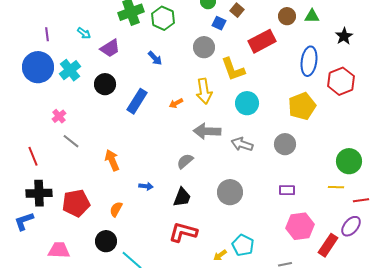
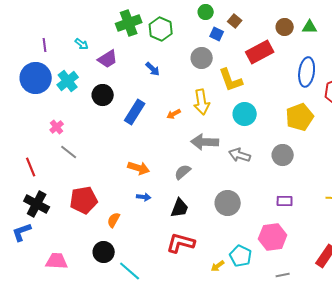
orange arrow: (112, 160) -> (139, 168), moved, turned 130
black cross: (39, 193) -> (37, 204), turned 30
red pentagon: (76, 203) -> (84, 200), moved
pink hexagon: (300, 226) -> (273, 237), moved

